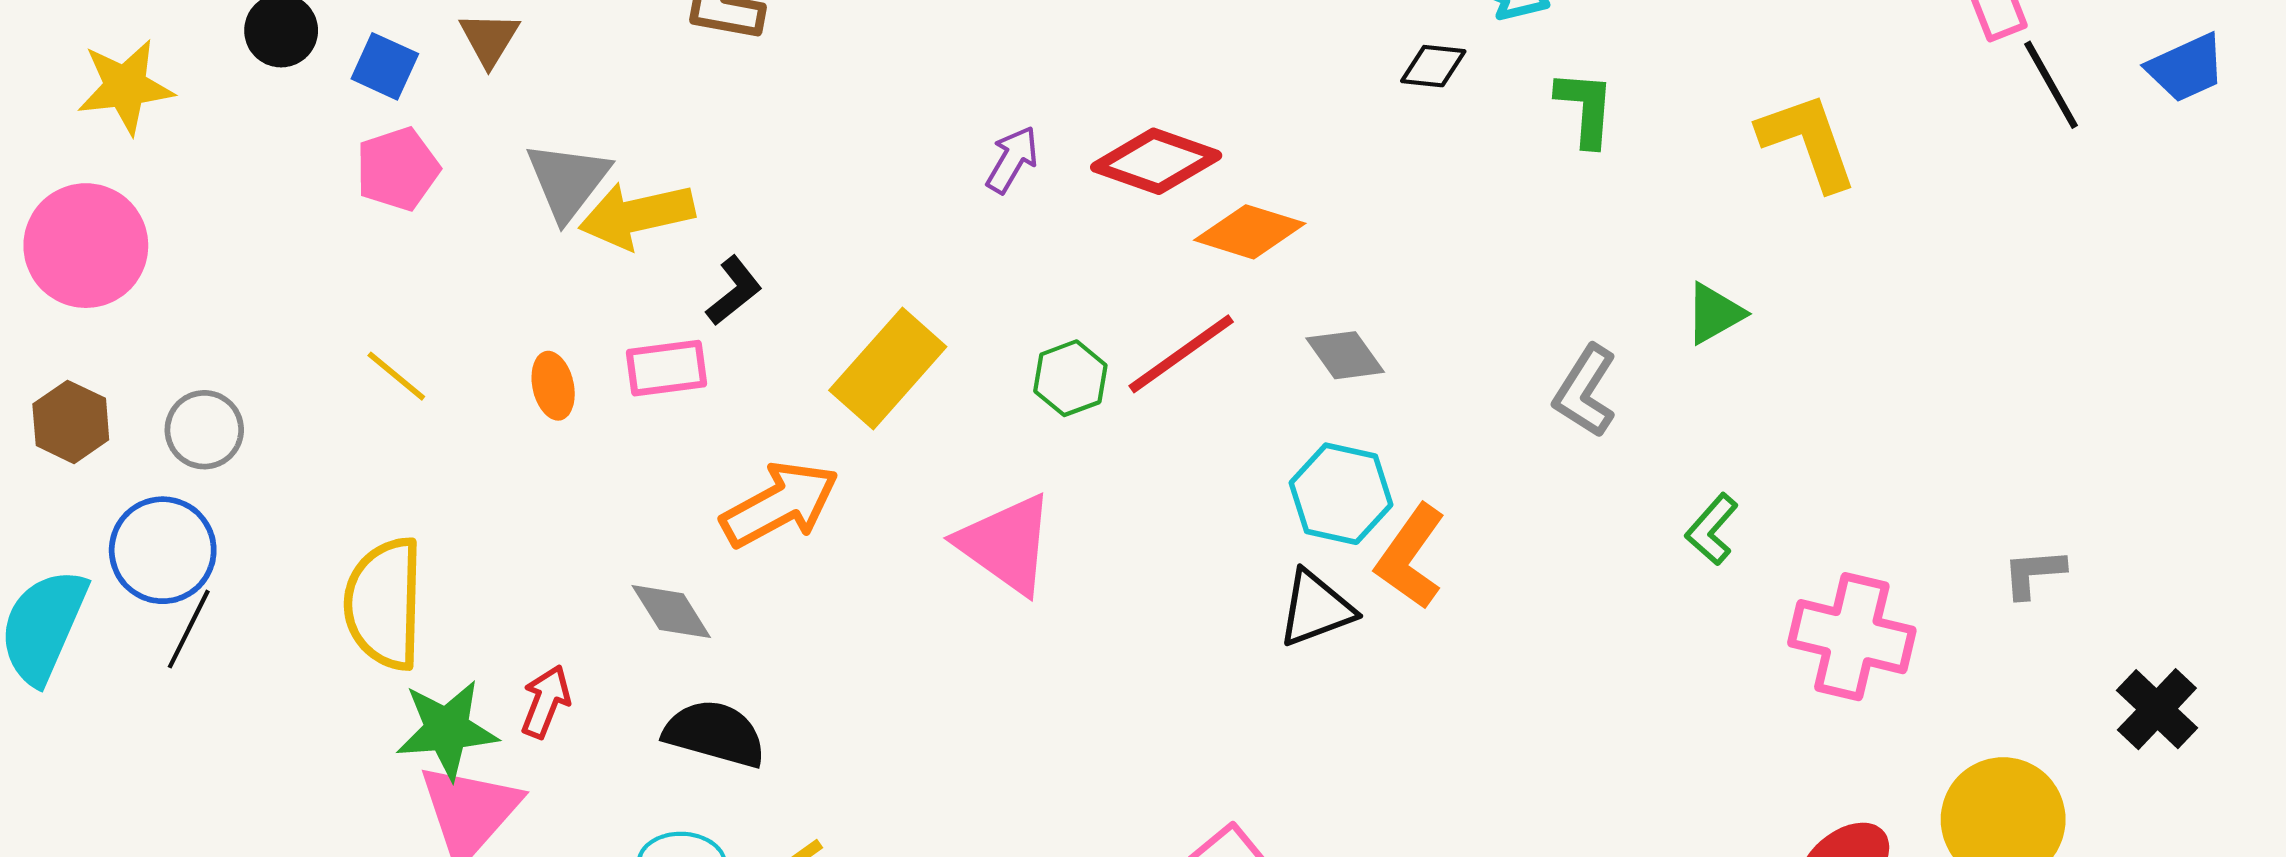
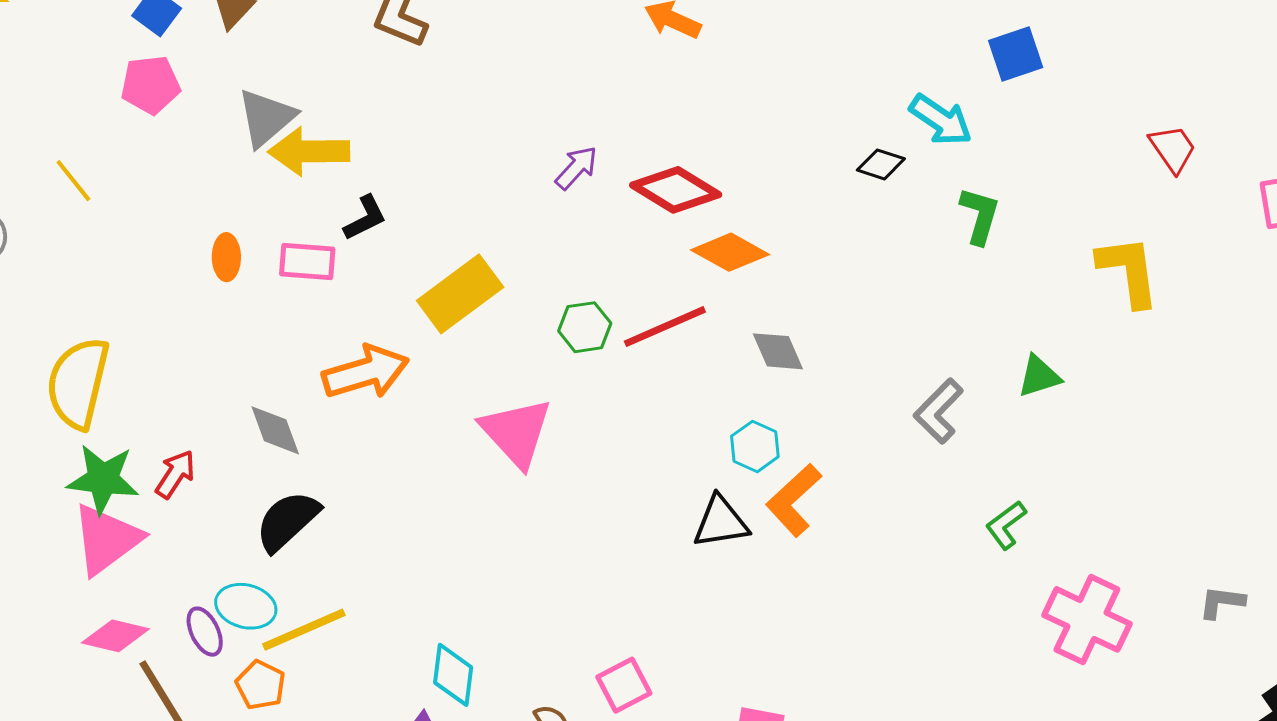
yellow line: (396, 376) -> (73, 181), moved
cyan hexagon: (1341, 494) -> (755, 446), size x0.7
black semicircle: (715, 734) -> (287, 521), turned -70

